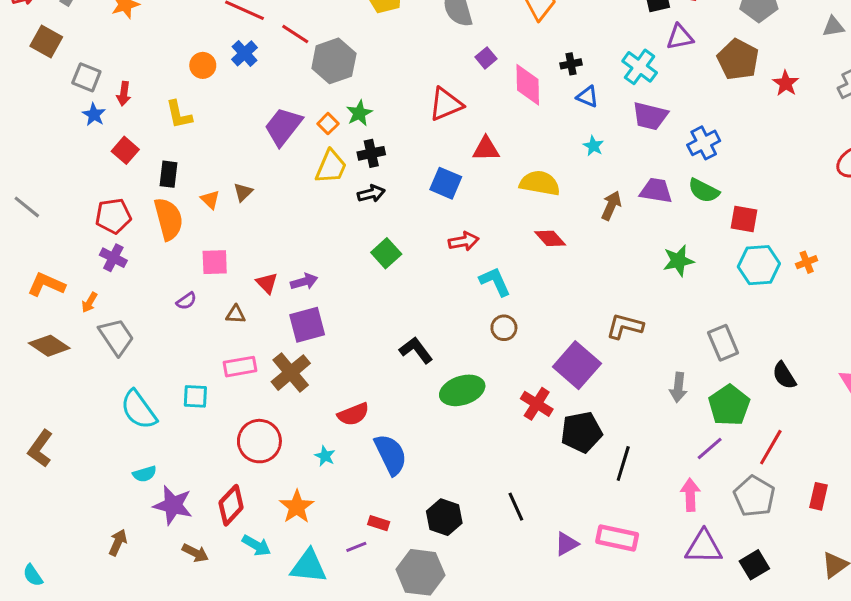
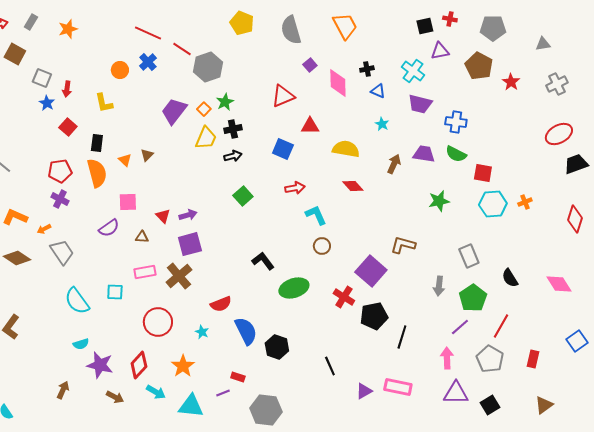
blue cross: (704, 143) -> (456, 122), turned 35
purple semicircle: (186, 301) -> (109, 228), size x1.5
orange arrow: (89, 302) -> (44, 229), turned 32
black hexagon: (444, 517) -> (277, 347), moved

